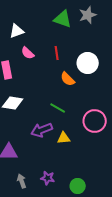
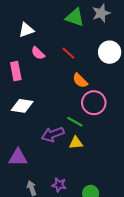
red line: (57, 53) -> (68, 53), turned -40
white circle: (88, 63) -> (110, 52), moved
green line: (58, 108) -> (75, 122), moved
pink circle: (95, 121) -> (94, 103), moved

